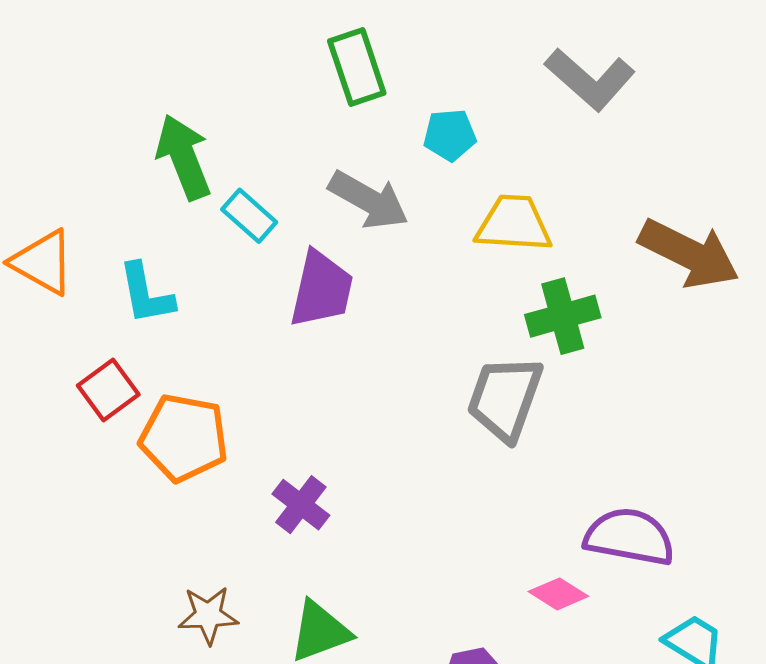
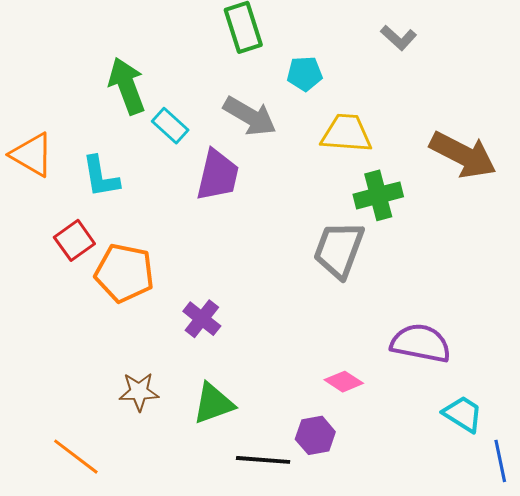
gray L-shape: (590, 79) -> (399, 38), size x0.6
pink diamond: (558, 594) -> (344, 382), moved

